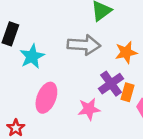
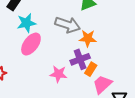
orange star: (126, 52) -> (88, 38), moved
pink ellipse: (46, 98) -> (31, 44), moved

